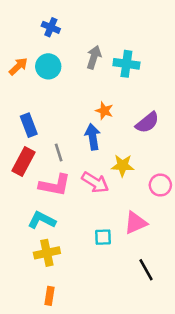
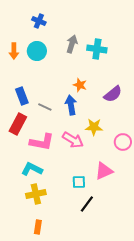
orange arrow: (18, 66) -> (14, 51), turned 133
gray line: (59, 152) -> (45, 107), moved, turned -48
black line: (146, 270) -> (87, 204), moved, turned 66

